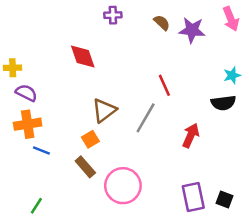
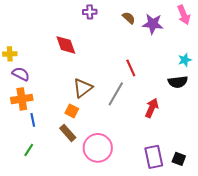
orange square: (90, 139) -> (72, 111), turned -32
blue line: (41, 151) -> (33, 120), turned 56
green line: (36, 206) -> (29, 150), moved

